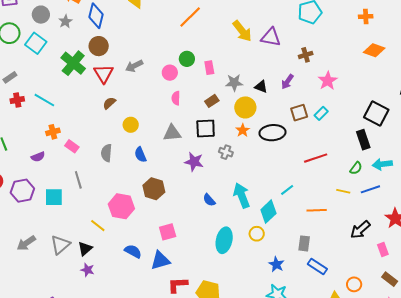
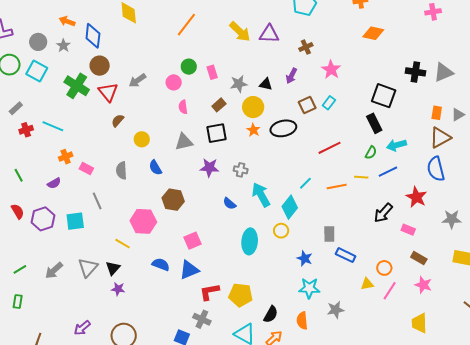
gray cross: (226, 152) -> (241, 170), moved
orange line: (317, 210) -> (337, 186), moved
pink rectangle: (383, 249) -> (408, 230), turned -40

